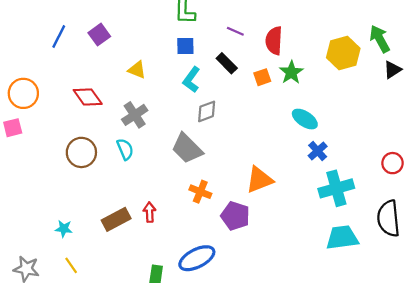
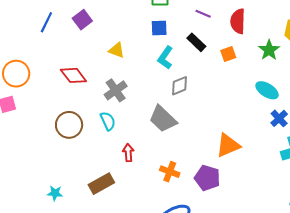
green star: (291, 72) -> (269, 50), moved
orange cross: (200, 192) -> (170, 172), moved
red arrow: (150, 212) -> (128, 153), moved

